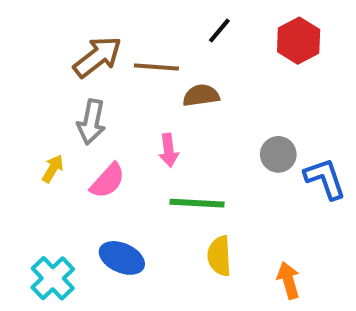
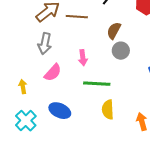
brown semicircle: (201, 95) -> (114, 31), moved, turned -54
gray circle: (278, 154) -> (121, 51), moved
yellow arrow: (53, 169) -> (23, 87), moved, turned -40

